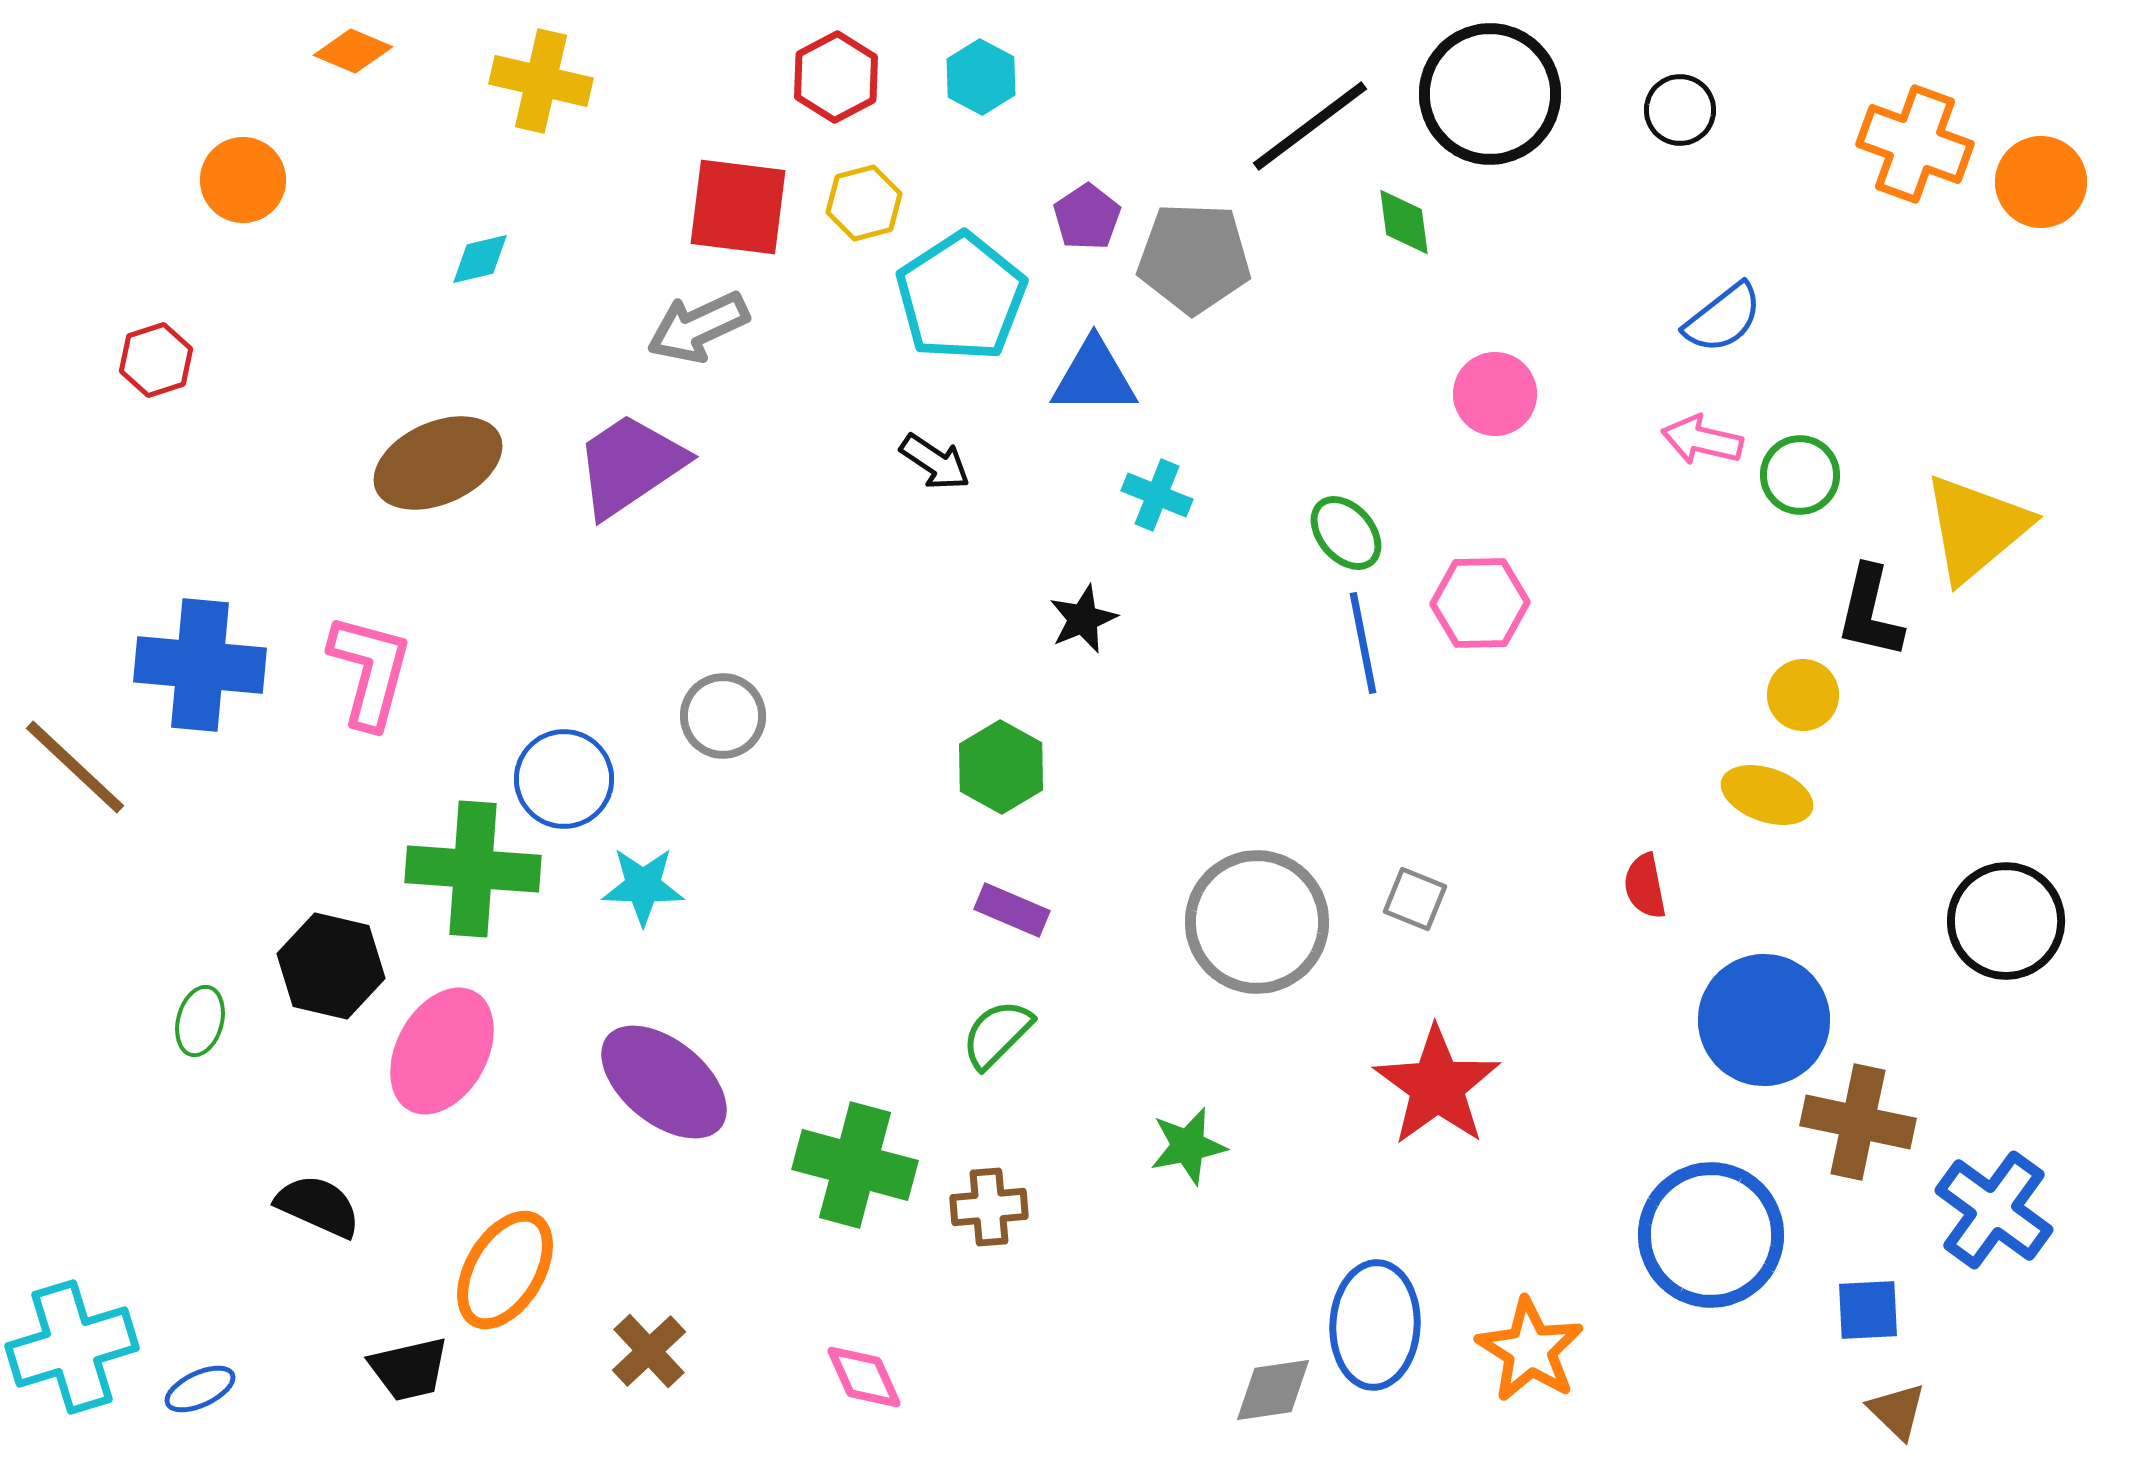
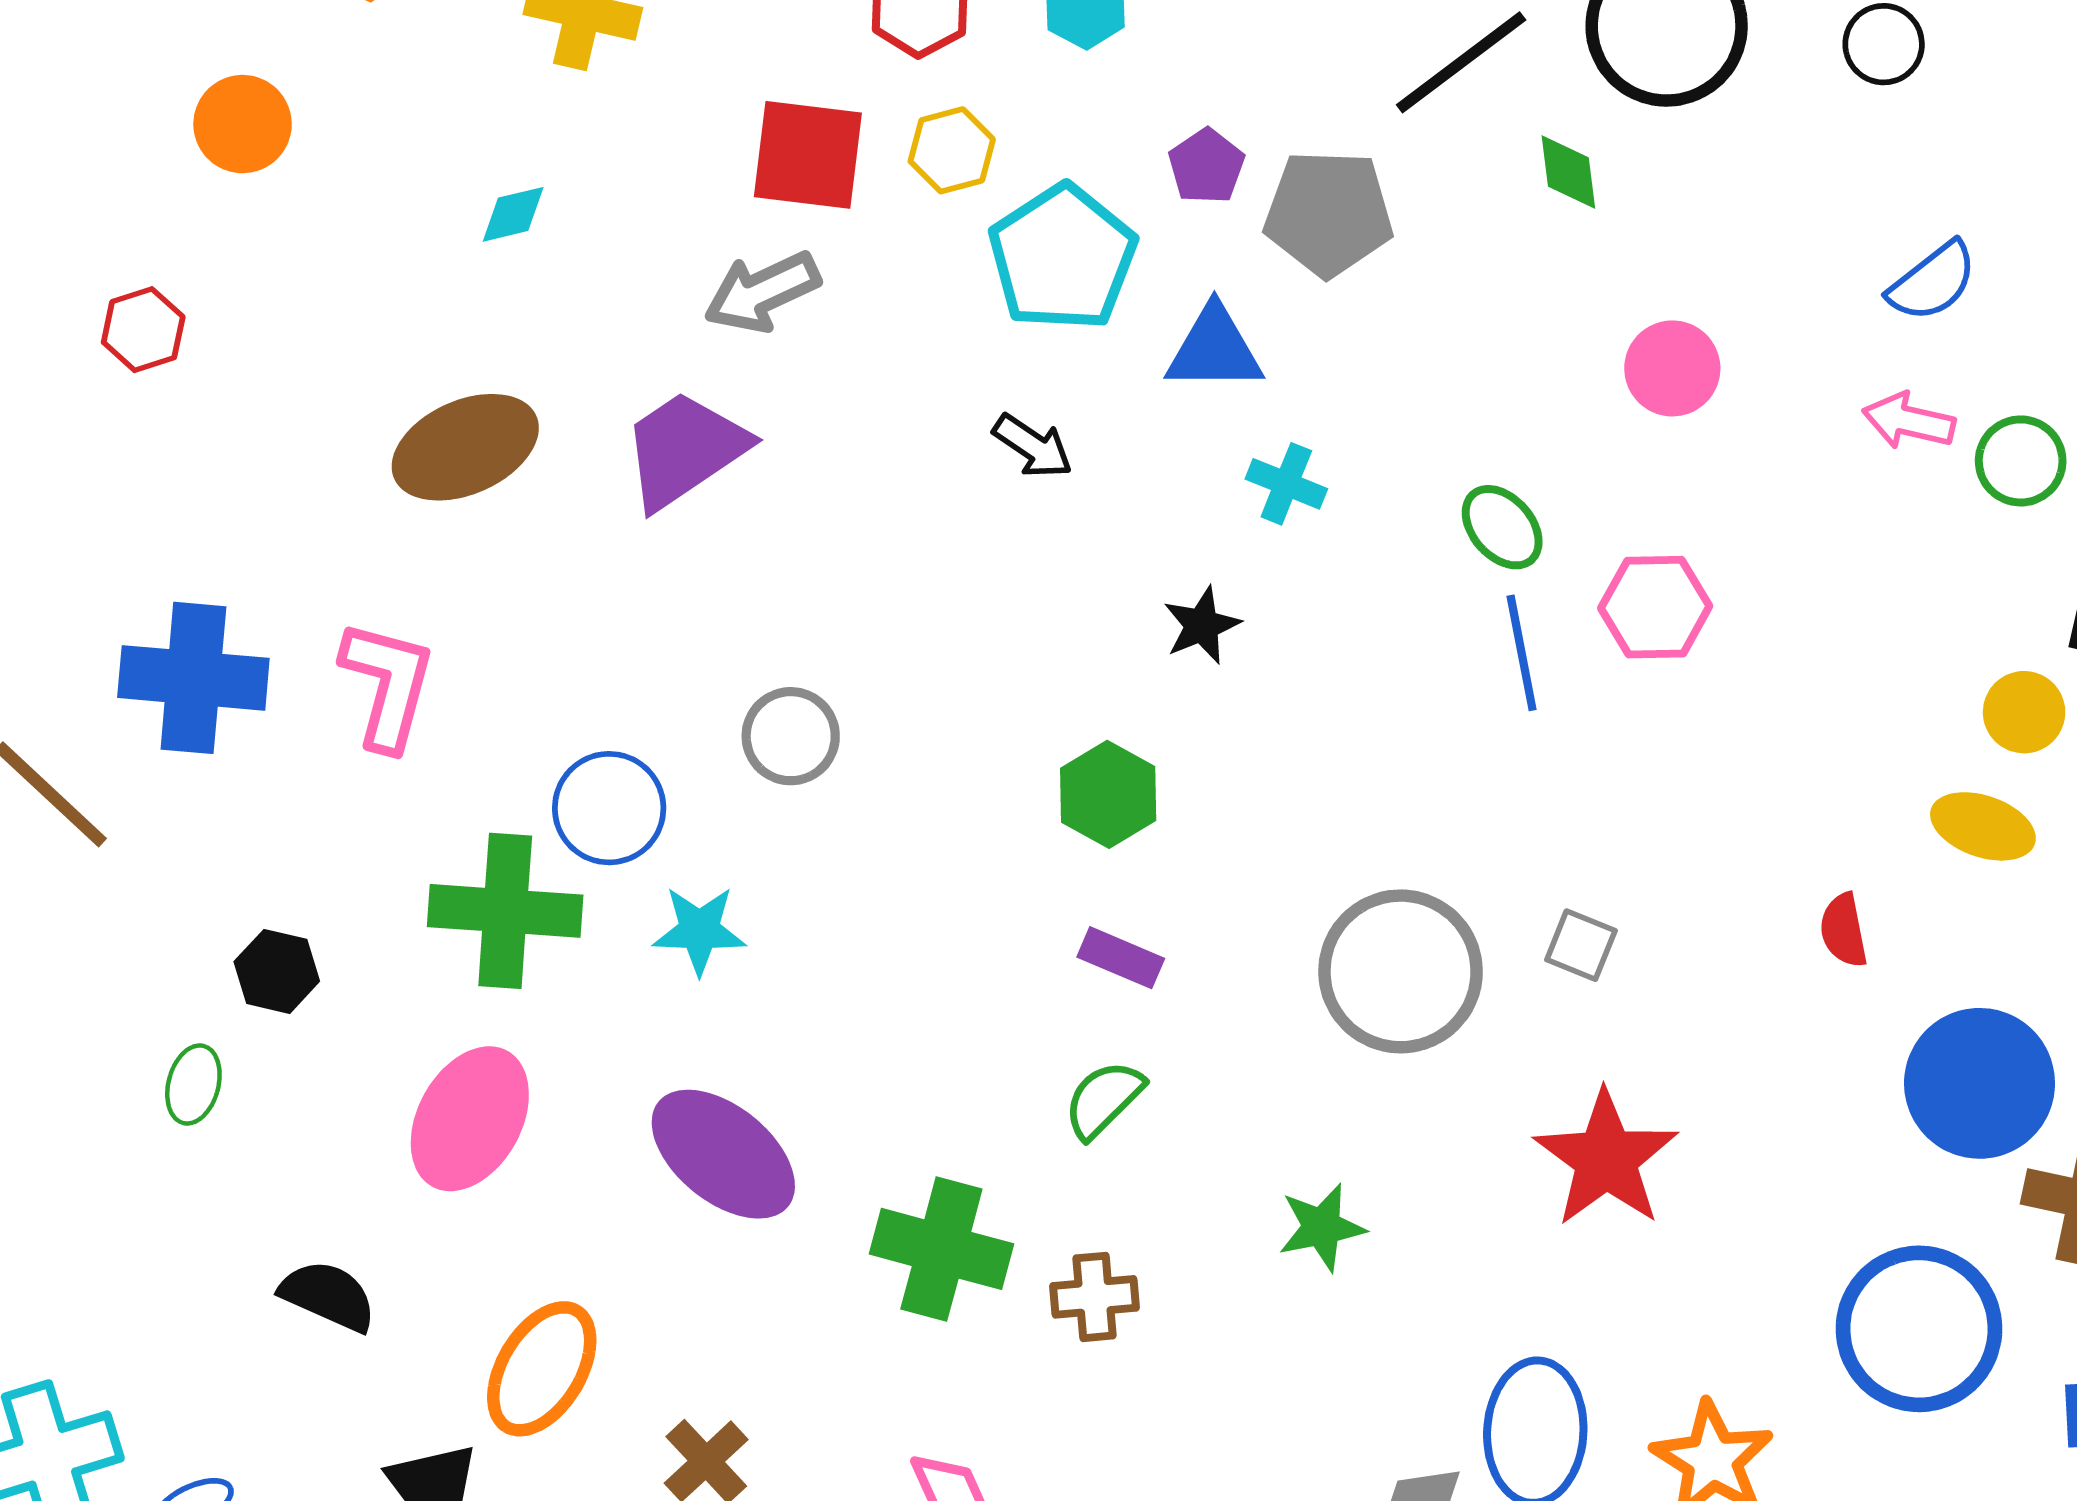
black hexagon: (331, 966) -> (277, 971), moved, size x0.7

